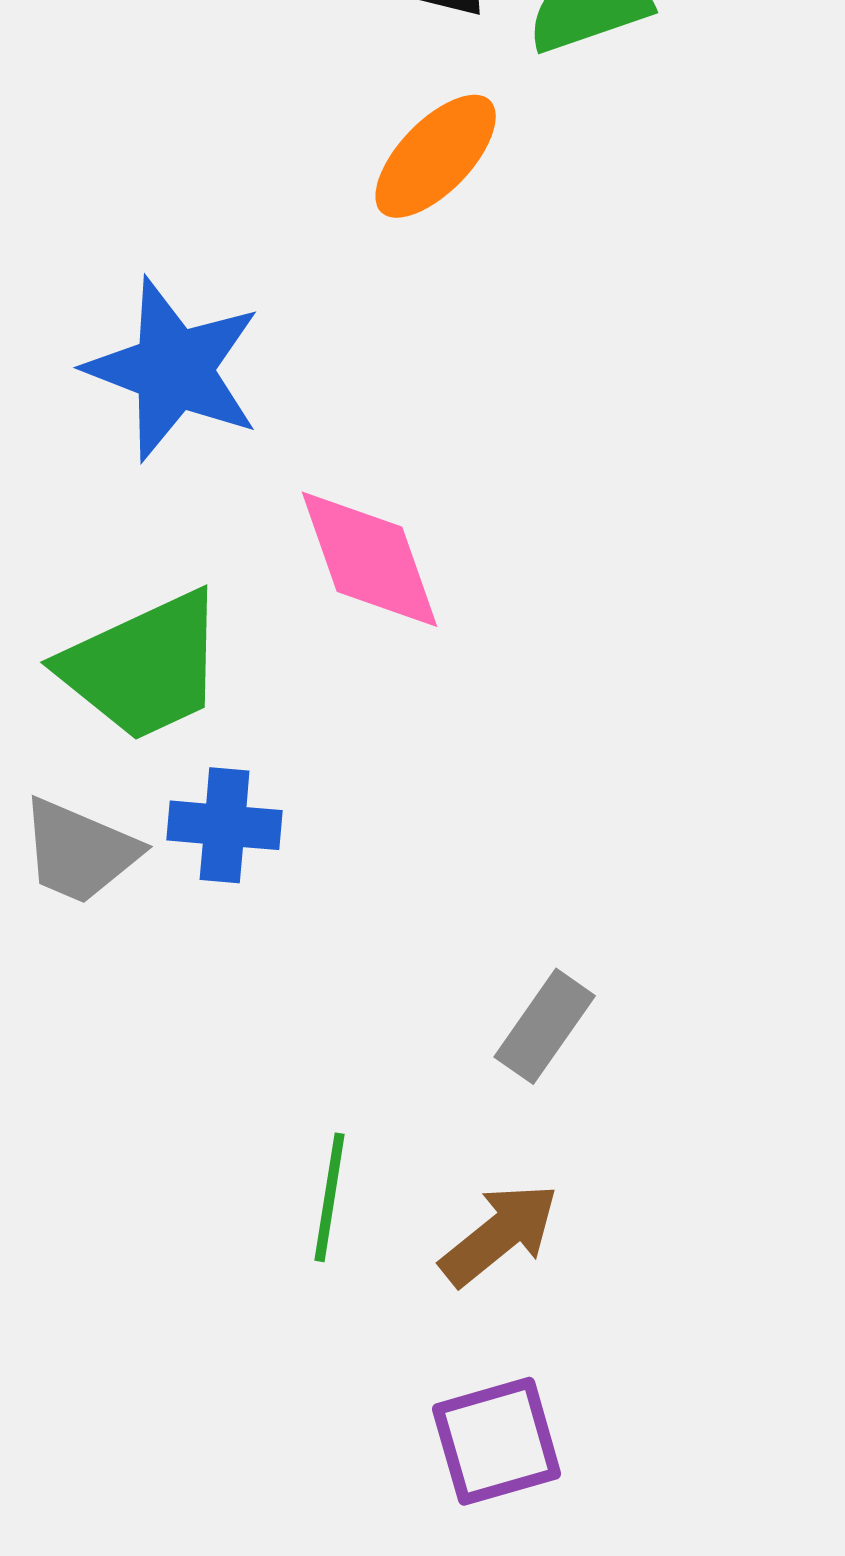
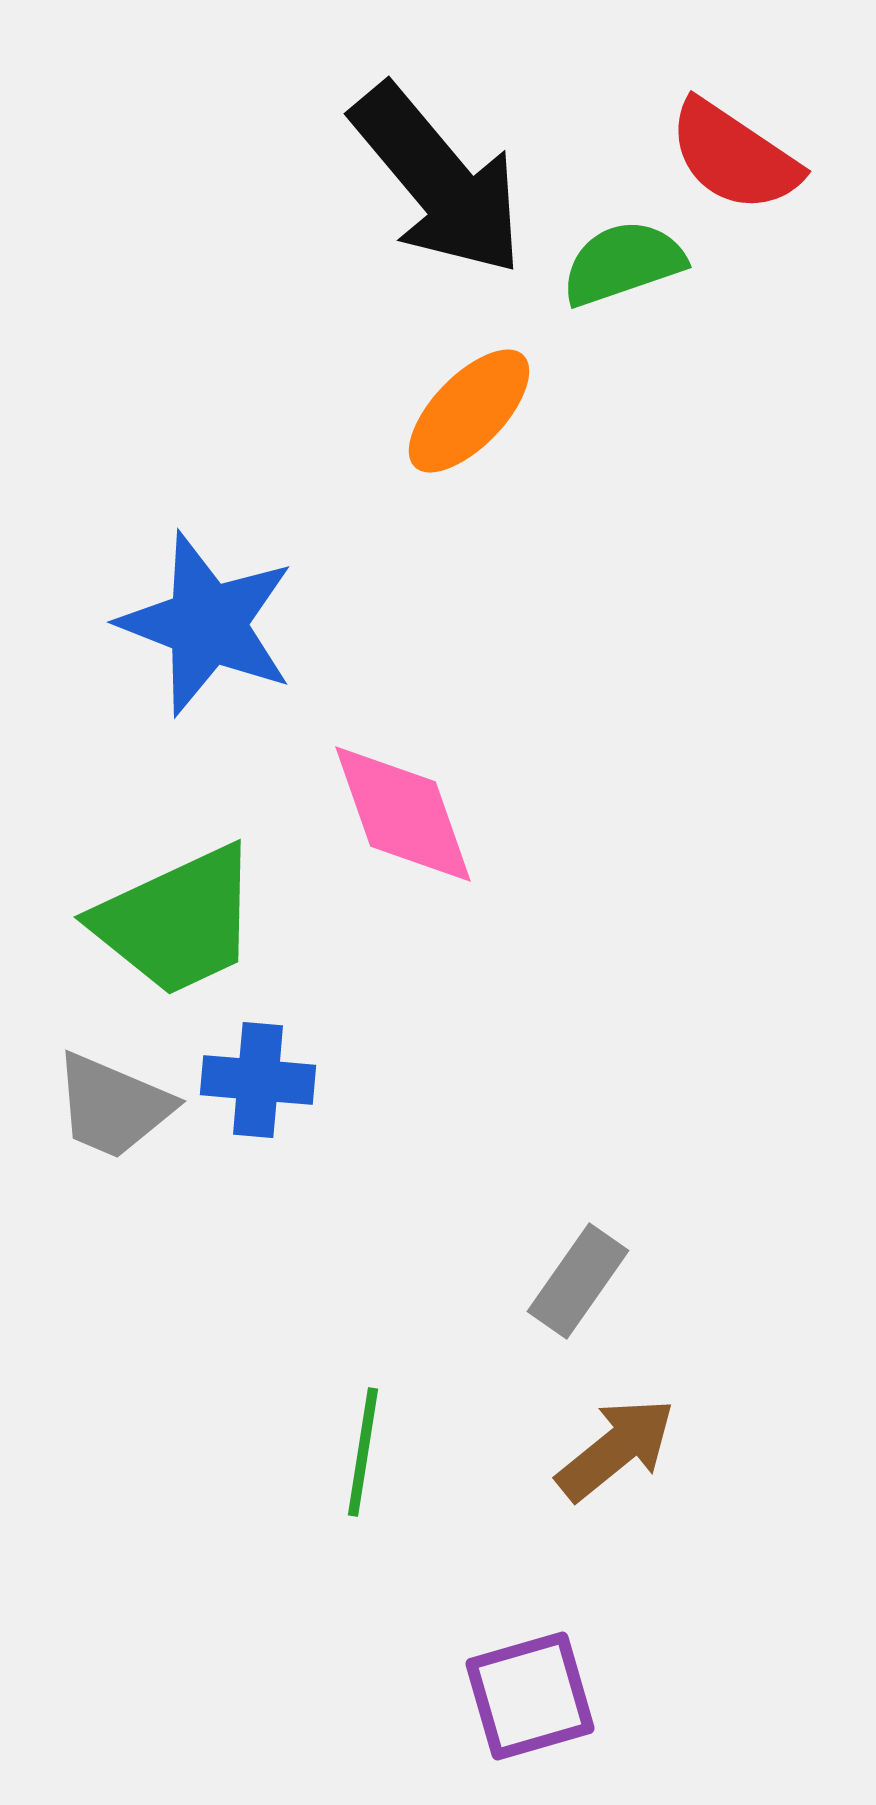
brown arrow: (500, 1234) -> (616, 1449), moved

